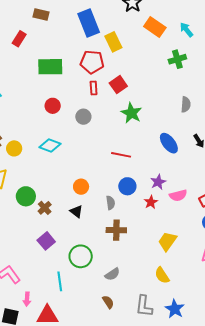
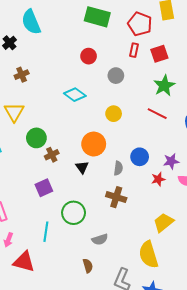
yellow circle: (14, 148) -> (114, 114), moved
red line: (121, 155) -> (157, 114), moved
orange circle: (81, 187) -> (94, 144), size x1.5
yellow semicircle: (162, 275) -> (149, 255), size x1.5

